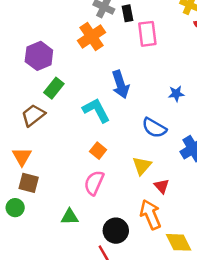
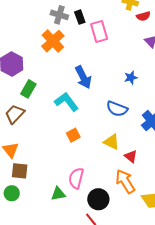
orange square: (98, 151) -> (73, 135), turned 32
yellow triangle: (142, 166) -> (112, 142), turned -36
pink semicircle: (94, 183) -> (76, 178), moved

